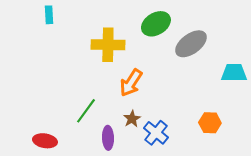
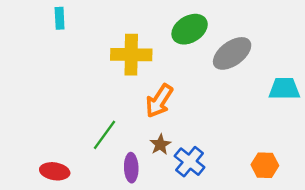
orange hexagon: (210, 123) -> (265, 165), moved

